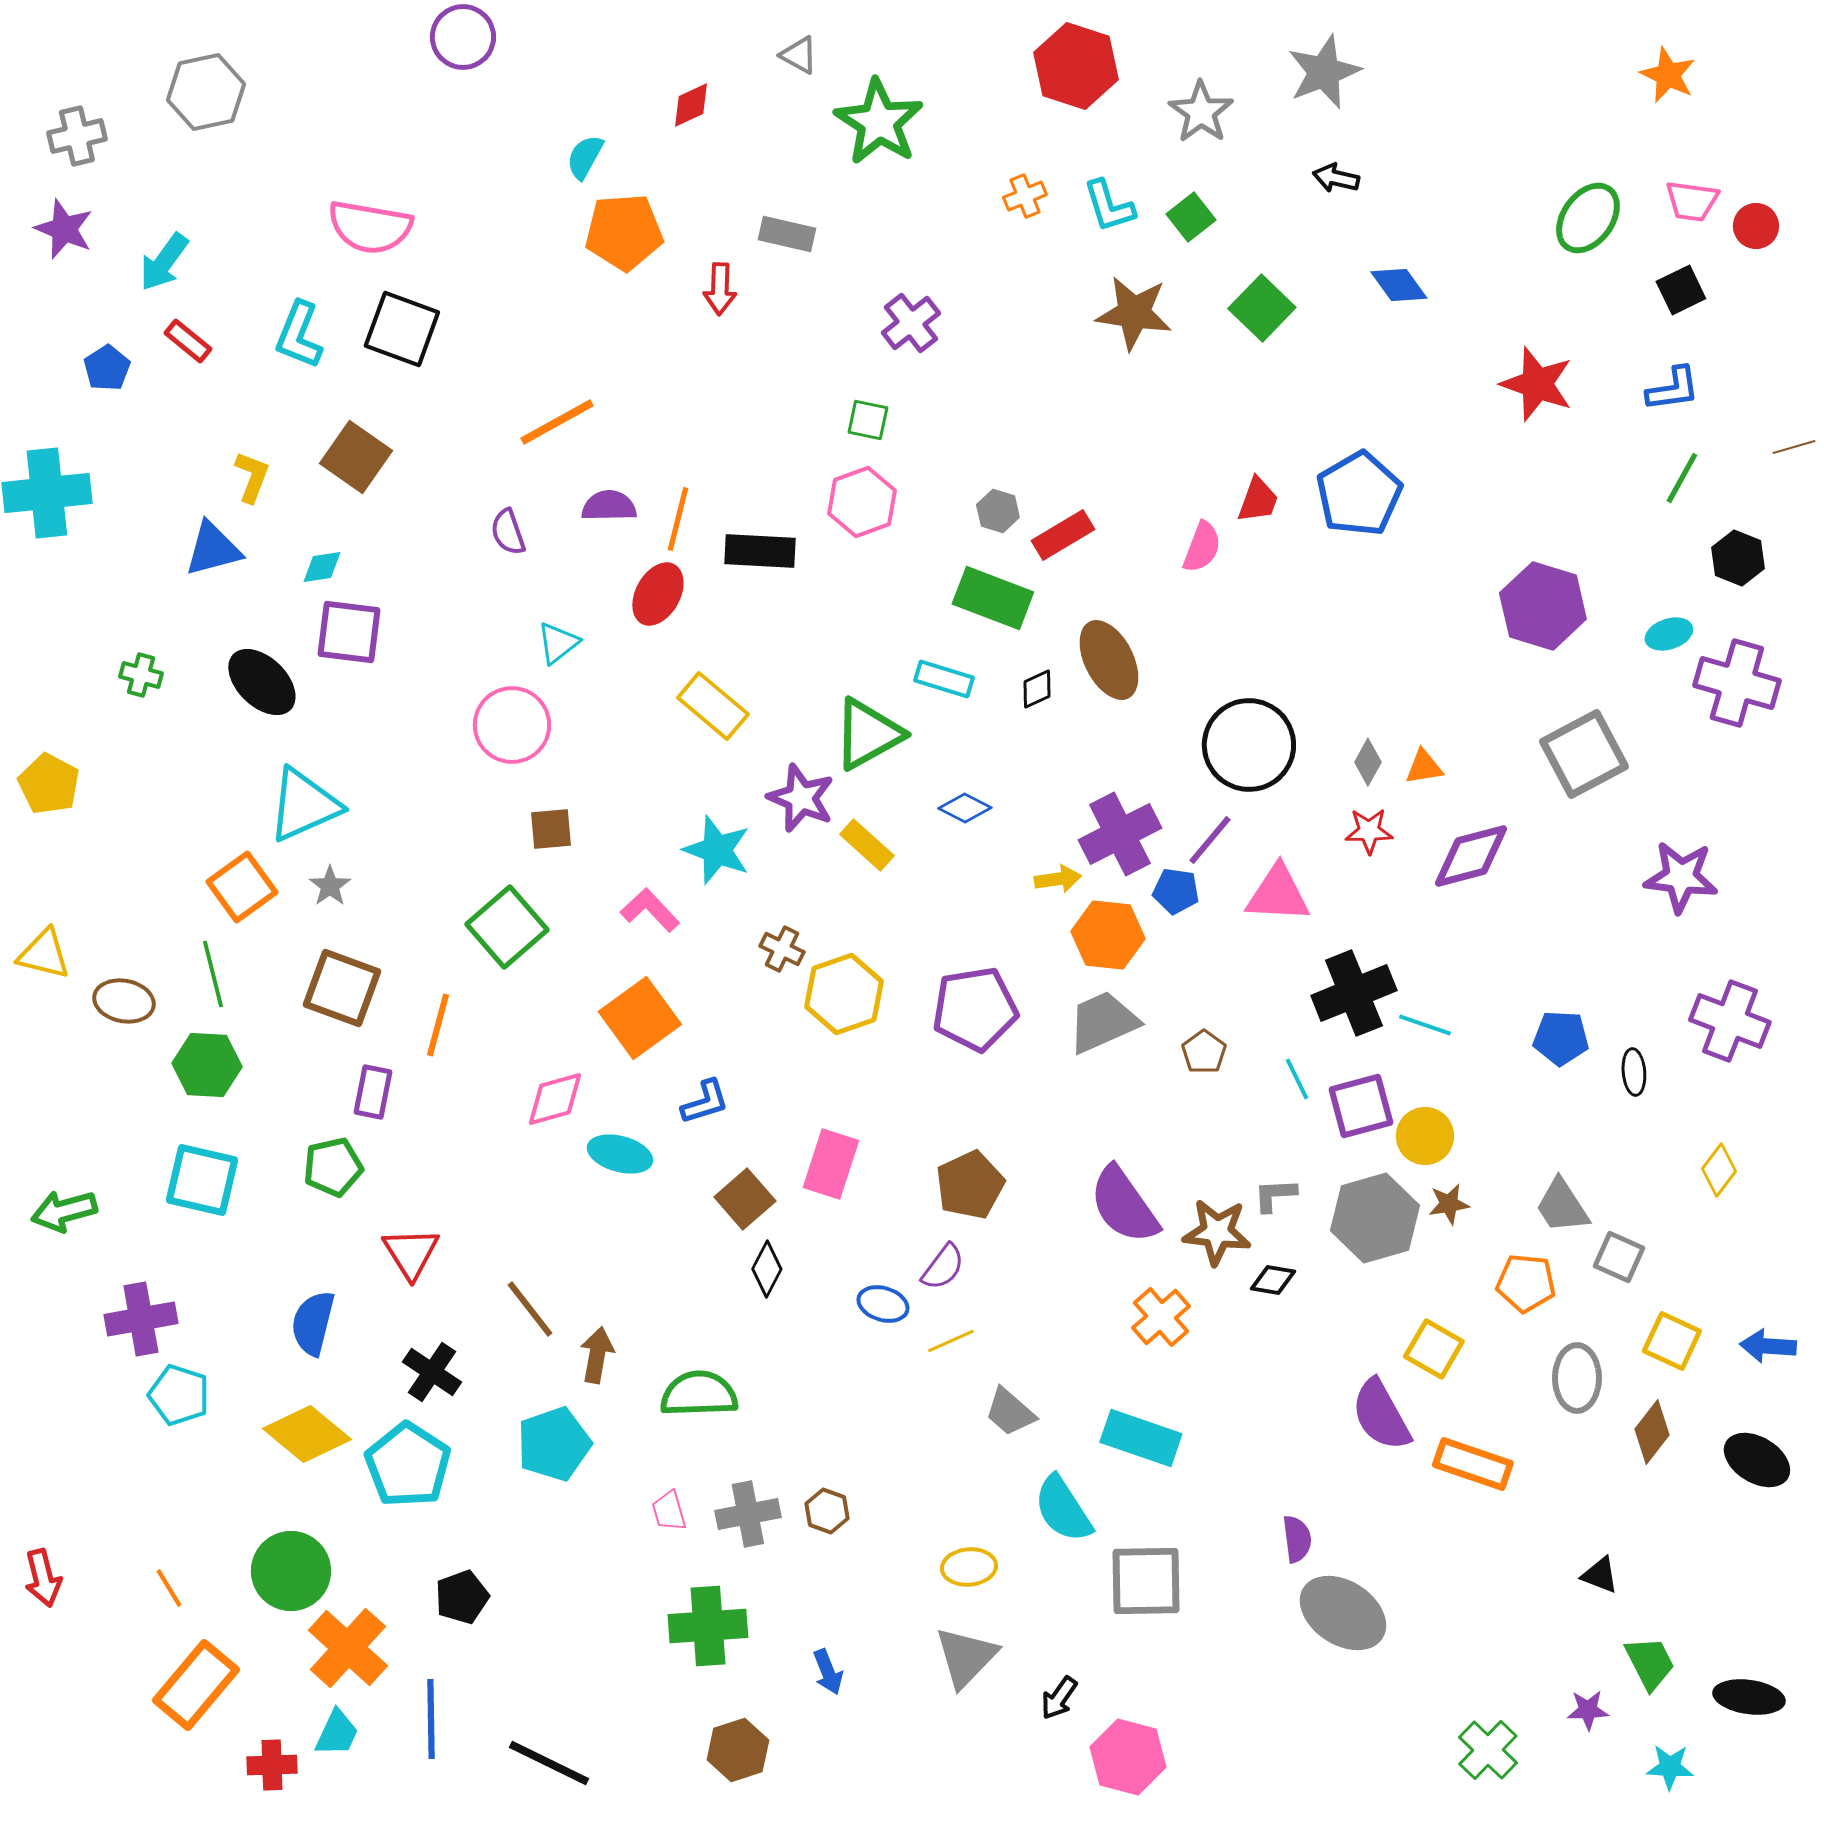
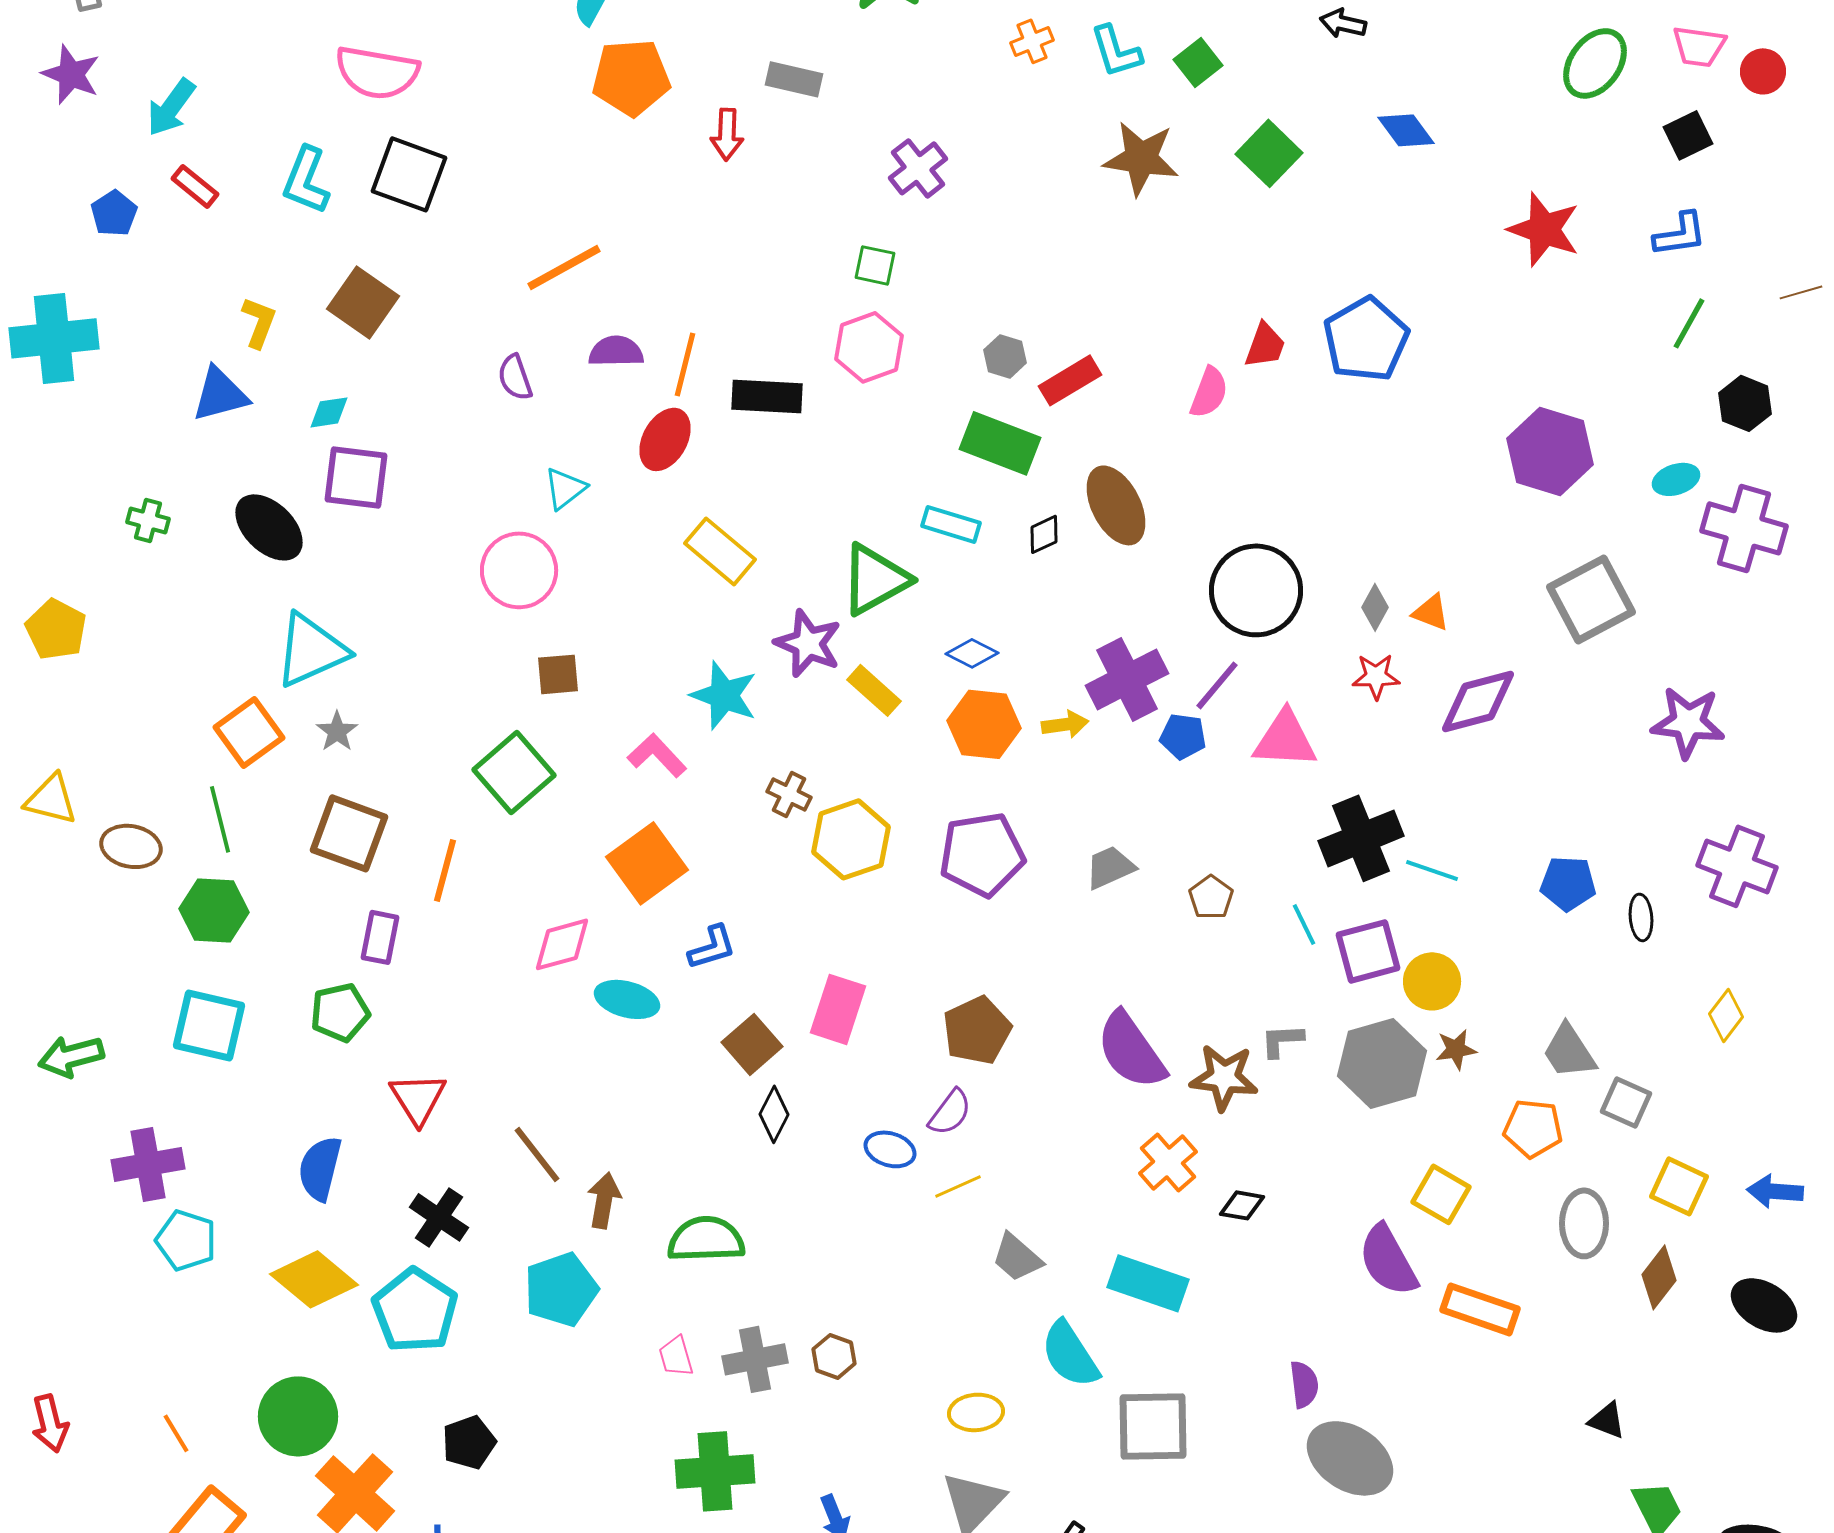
orange triangle: (1424, 767) -> (1431, 612), turned 30
orange hexagon: (1108, 935) -> (984, 724), moved
gray trapezoid: (1103, 1022) -> (1110, 867), size x0.7
black diamond: (1273, 1280) -> (1242, 1205), moved

